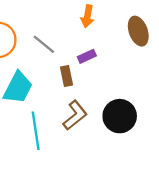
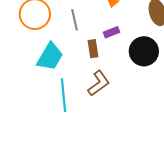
gray line: (44, 44) -> (74, 20), turned 35
black circle: (120, 116) -> (144, 51), moved

